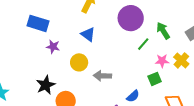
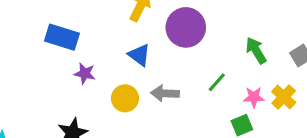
purple circle: (131, 18) -> (186, 27), moved
green line: (143, 44) -> (217, 82), moved
gray arrow: (102, 76) -> (165, 93), moved

